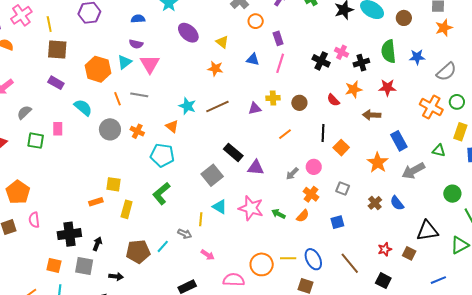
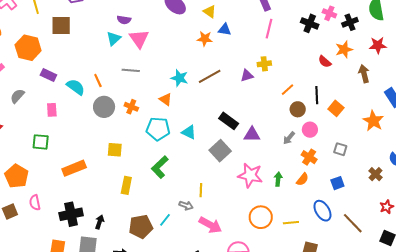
brown square: (57, 49) -> (61, 25), moved
blue triangle: (253, 59) -> (225, 30), moved
orange hexagon: (98, 69) -> (28, 48), moved
purple rectangle: (56, 83) -> (48, 75), moved
orange line: (117, 99) -> (98, 80), moved
brown circle: (299, 103) -> (298, 109), moved
brown arrow: (372, 115) -> (364, 74), turned 78
orange line: (285, 134) -> (288, 90), moved
green square: (36, 141) -> (41, 142), moved
gray square: (212, 175) -> (220, 151), moved
yellow square: (113, 184) -> (115, 150), moved
orange rectangle: (96, 202) -> (74, 168), moved, size x1.6
brown cross: (375, 203) -> (376, 174), moved
cyan triangle: (220, 207) -> (189, 132), moved
green arrow: (278, 214) -> (278, 179), turned 72
pink arrow: (208, 255) -> (210, 225), size x1.6
blue ellipse: (313, 259) -> (322, 211), moved
orange circle: (262, 264) -> (261, 217), moved

